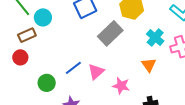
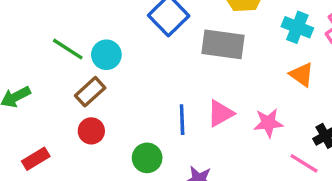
gray rectangle: (110, 33) -> (223, 44), turned 70
blue line: (73, 68) -> (182, 120), turned -36
pink triangle: (96, 72) -> (220, 113), turned 30

